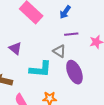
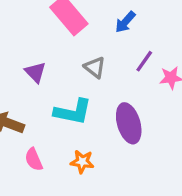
purple line: (71, 34) -> (144, 61), moved, turned -56
gray triangle: (59, 51) -> (95, 67), moved

